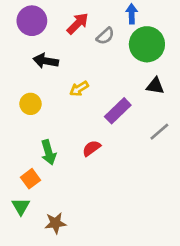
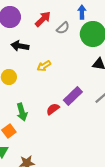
purple rectangle: (118, 111) -> (73, 96), moved

